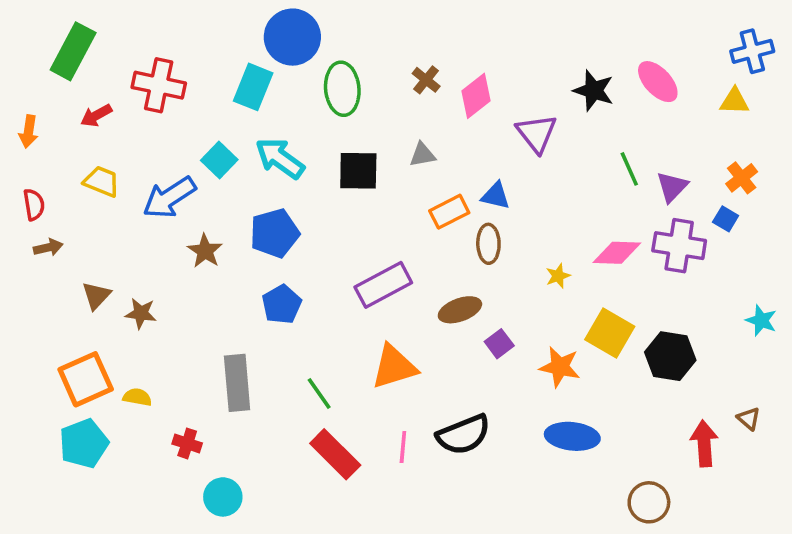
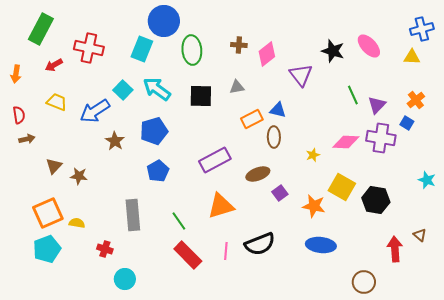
brown cross: (426, 80) -> (239, 45), turned -35

